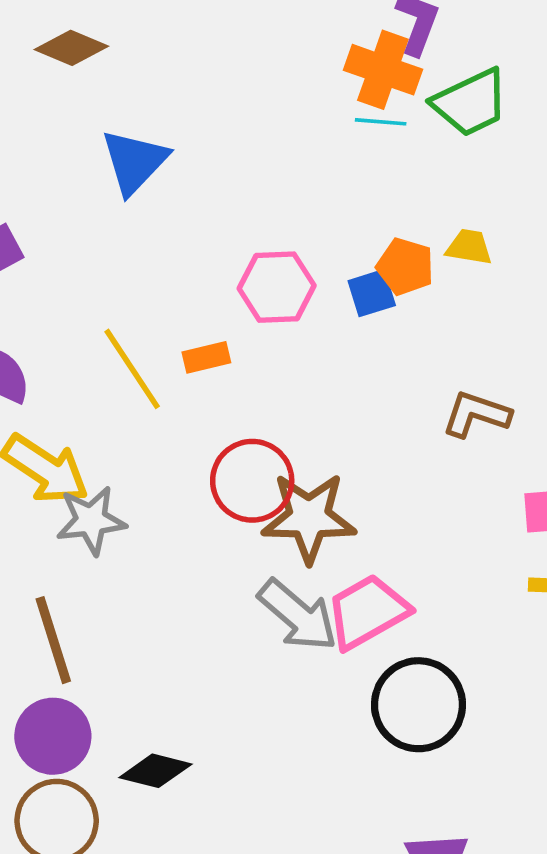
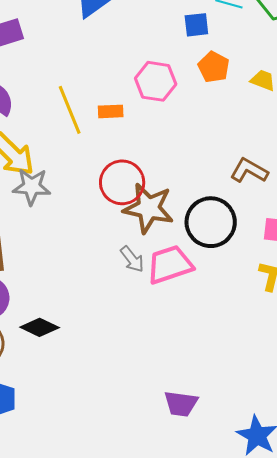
orange pentagon: (405, 266) -> (214, 67), moved
blue square: (372, 293) -> (196, 25), moved
gray arrow: (298, 615) -> (132, 259), size x0.6
black circle: (418, 705) -> (211, 222), moved

